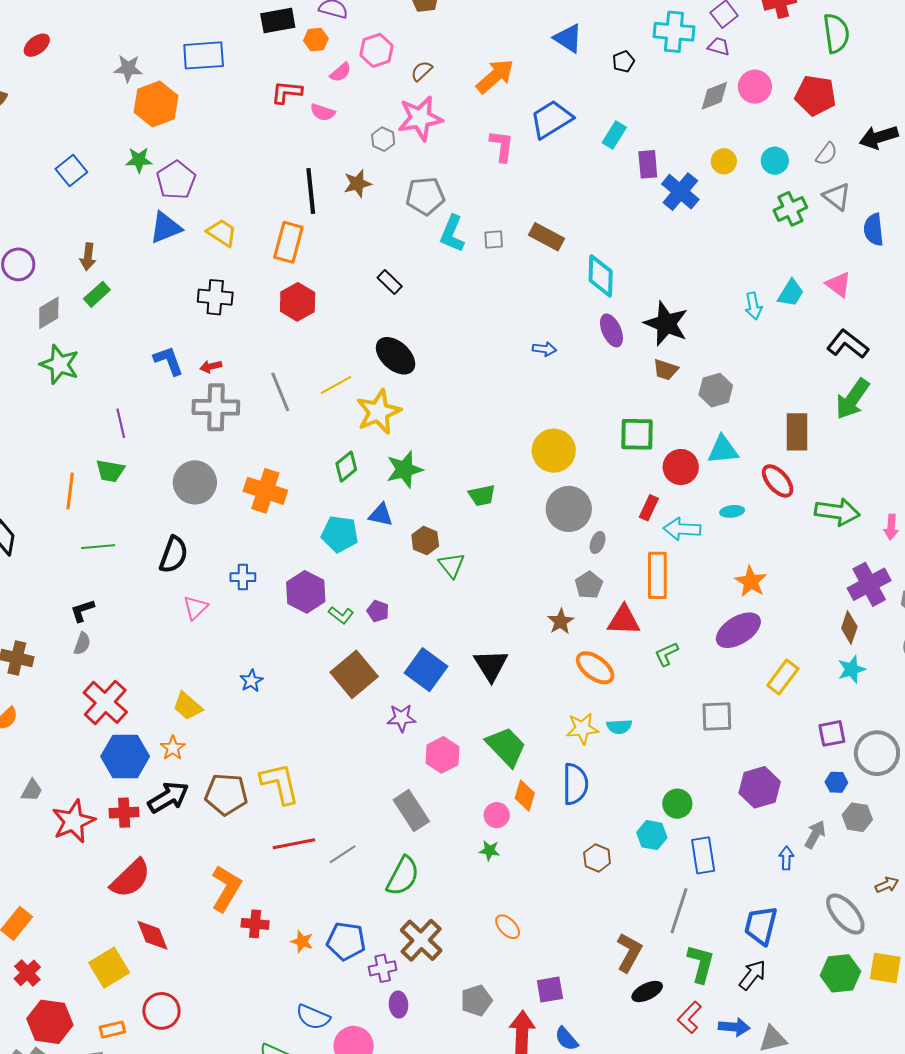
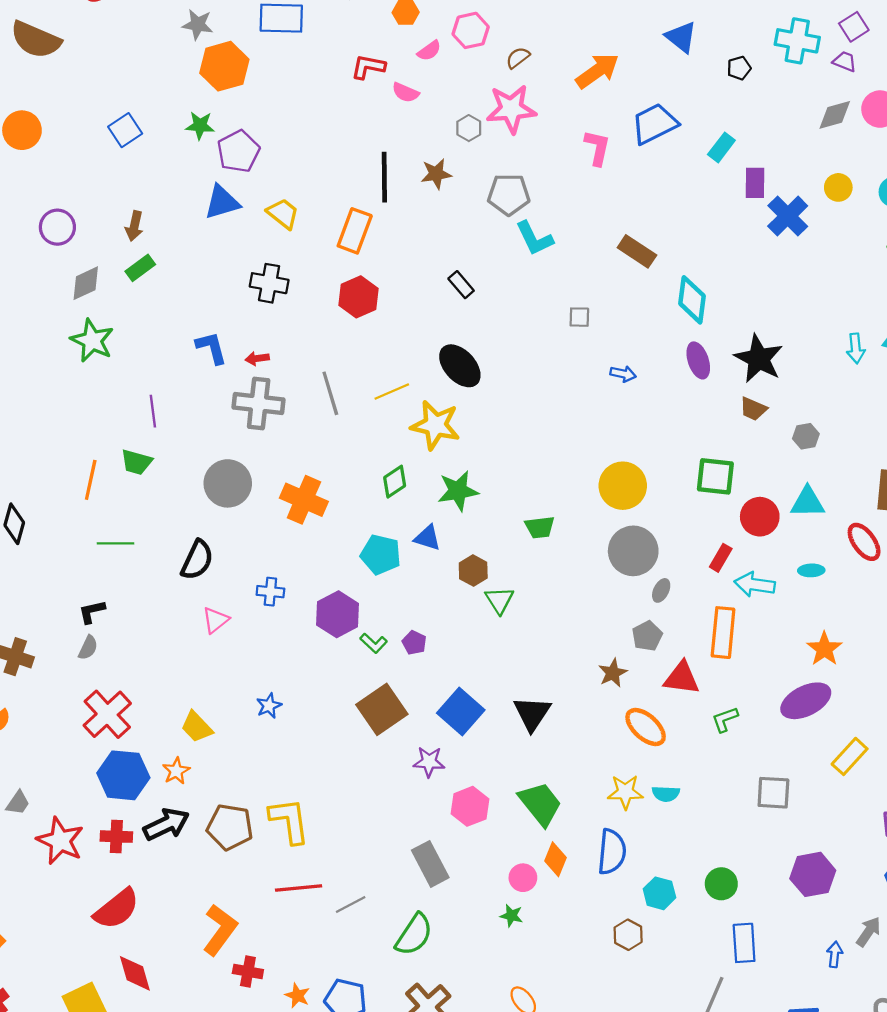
cyan L-shape: (452, 234) -> (534, 238), turned -54
gray square: (494, 239) -> (579, 317), moved
gray hexagon: (716, 390) -> (806, 436), size x0.7
yellow star: (378, 412) -> (435, 425), turned 30
red star: (73, 821) -> (60, 841), turned -30
cyan hexagon: (652, 835) -> (659, 893), moved

